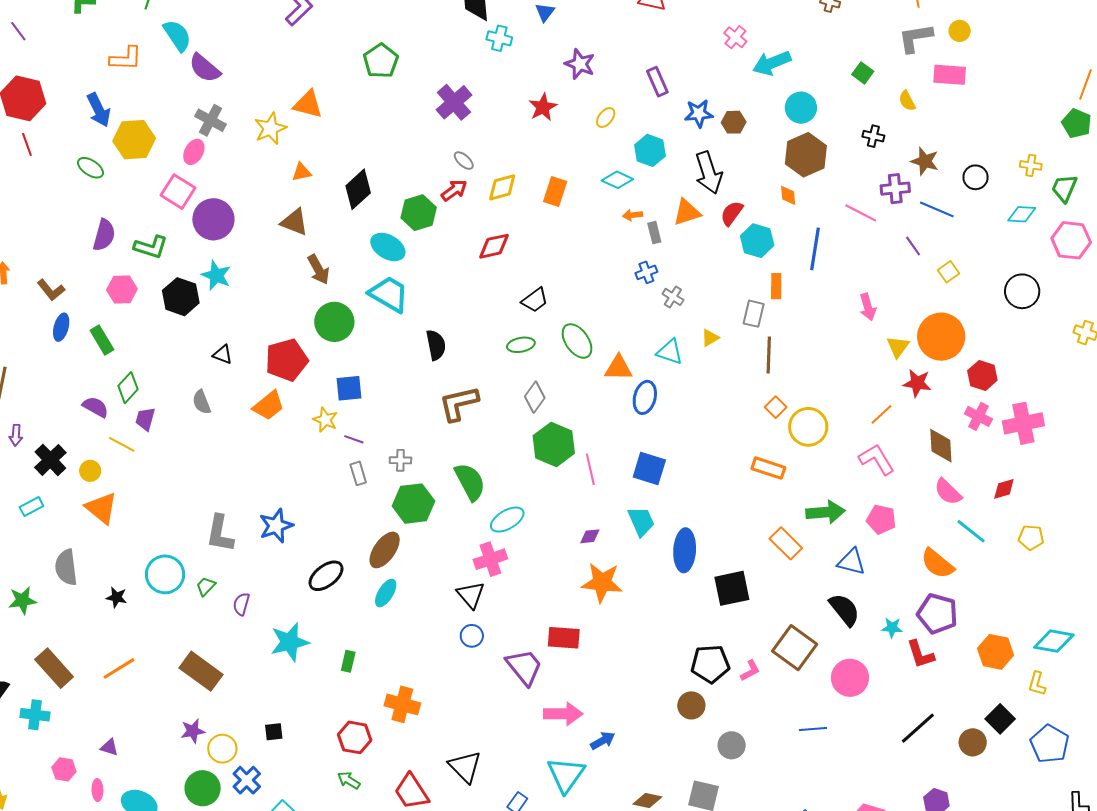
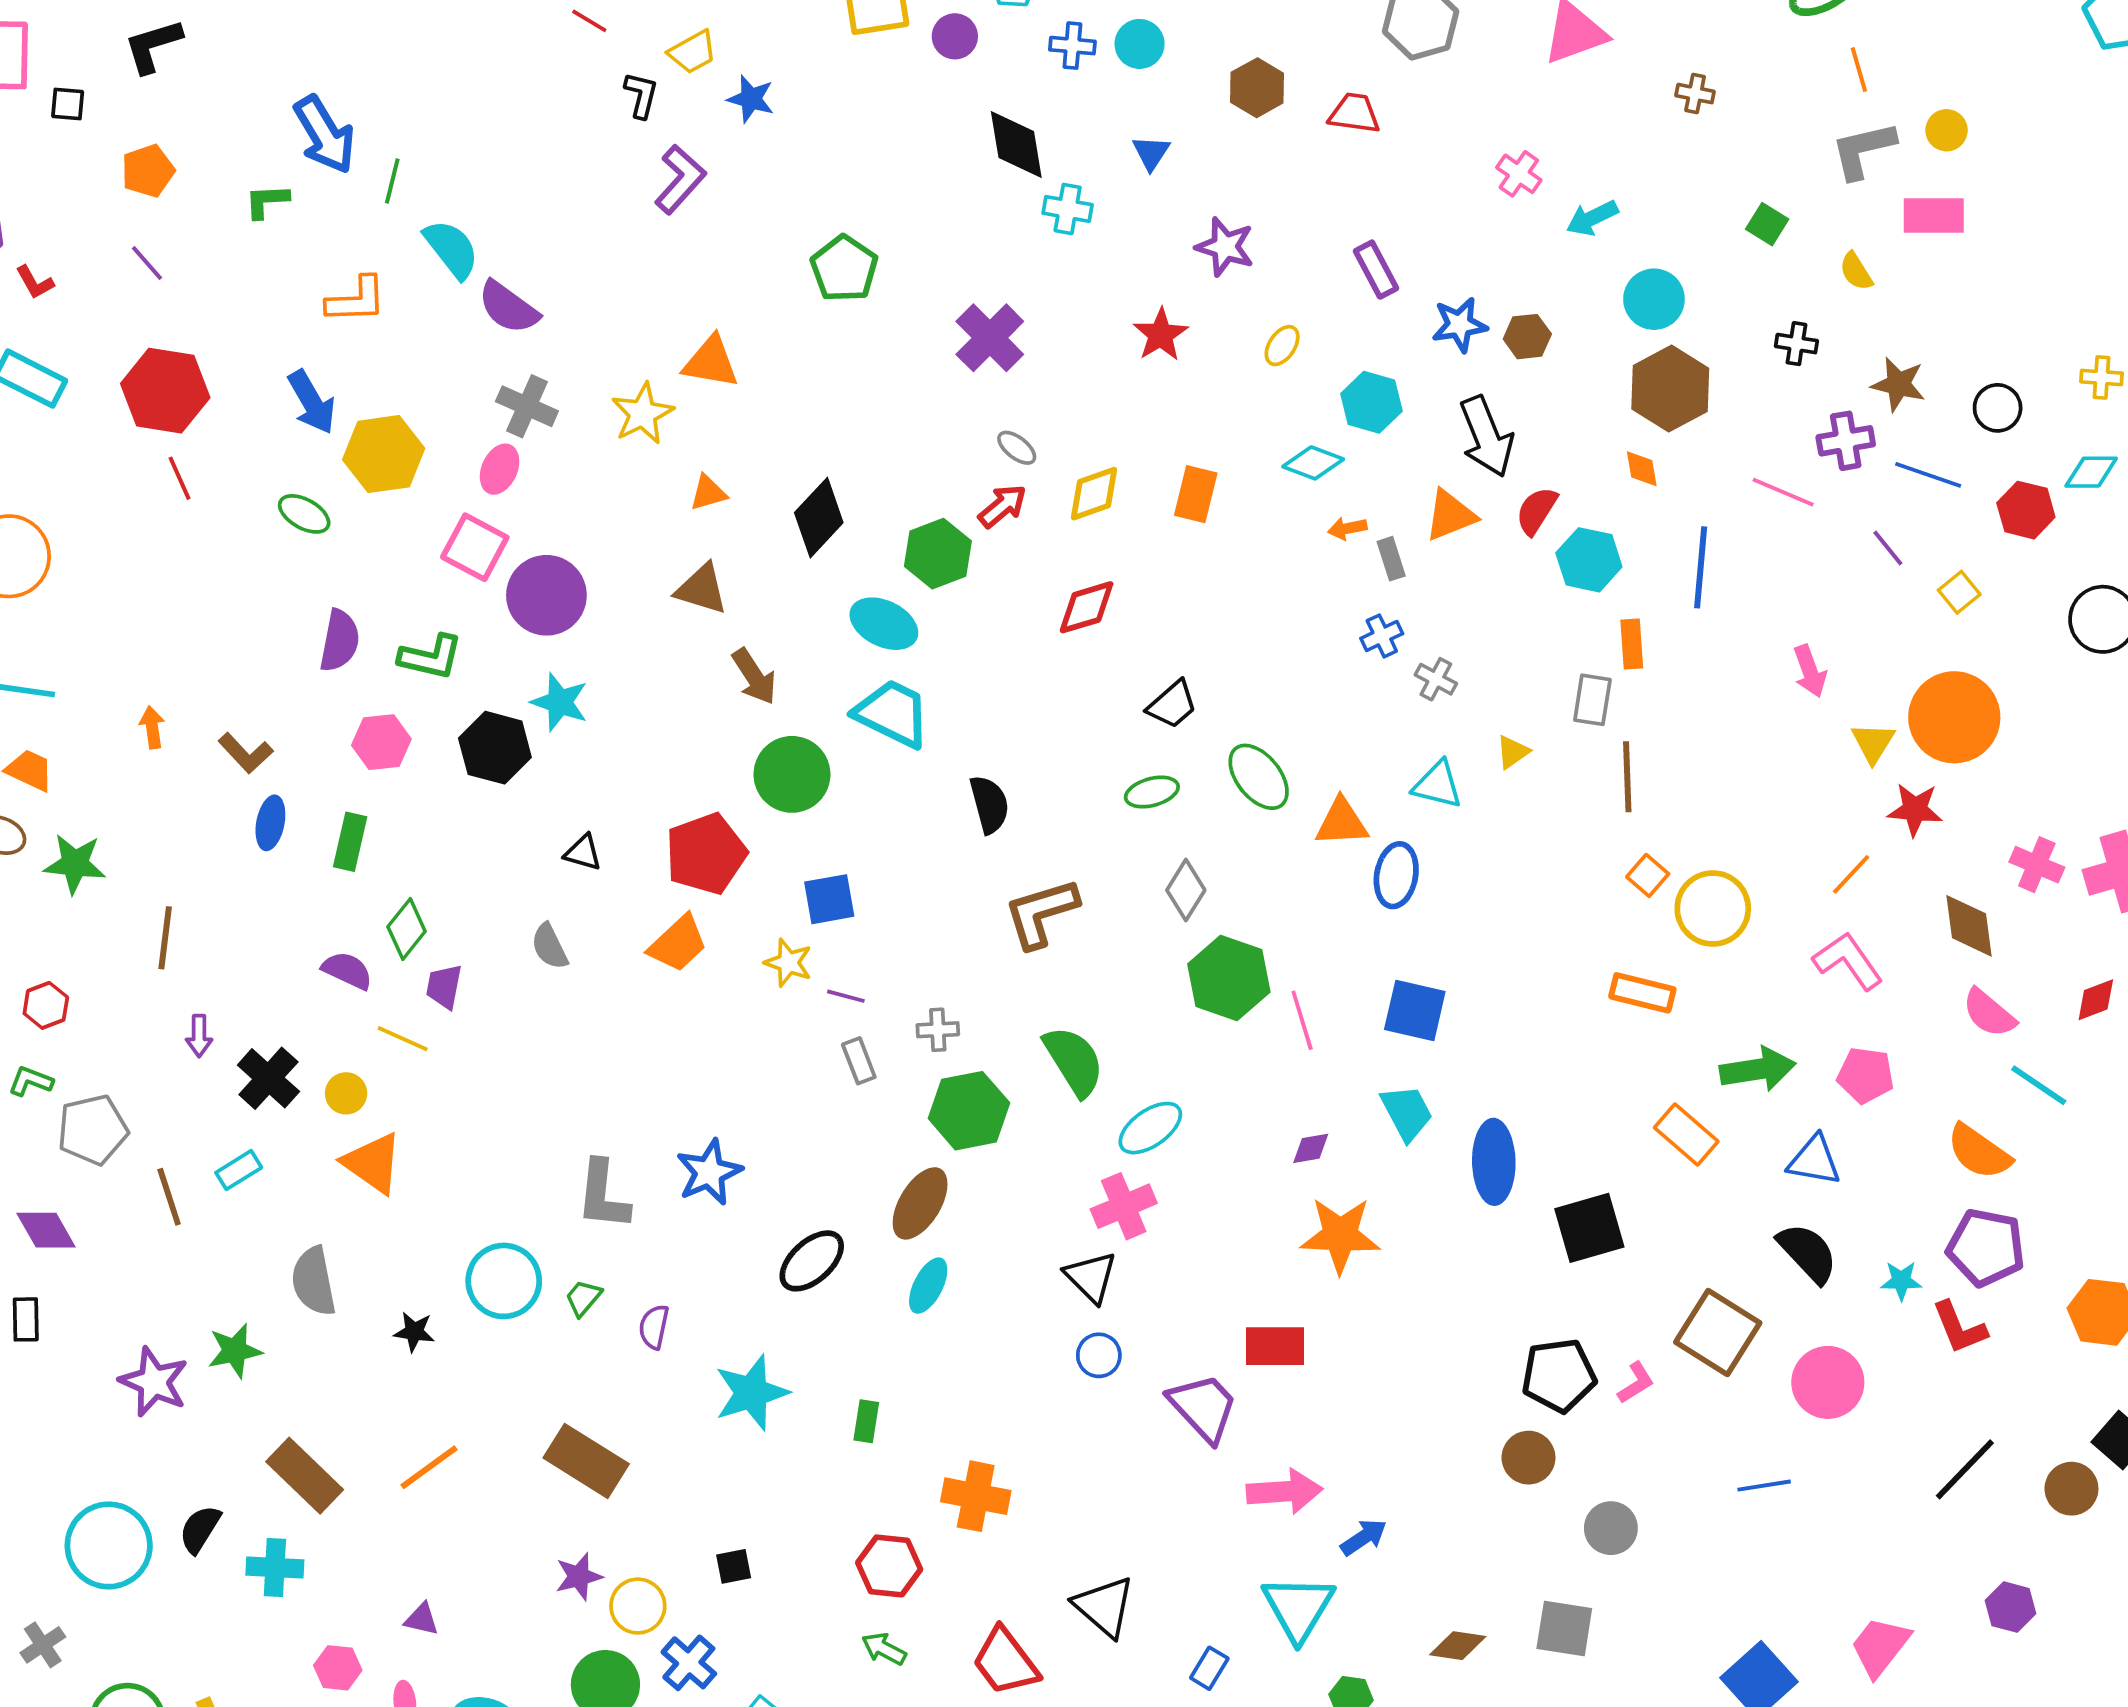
cyan arrow: (772, 63) -> (1592, 218), size x0.7
green rectangle: (102, 340) -> (350, 842), turned 48
red hexagon: (982, 375) -> (2026, 510), moved

